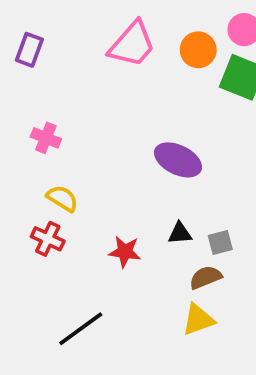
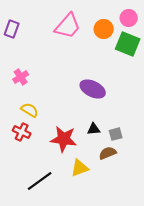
pink cross: (46, 138) -> (21, 77), turned 35
red star: (125, 252) -> (64, 139), size x1.5
yellow triangle: (198, 320) -> (80, 168), moved

